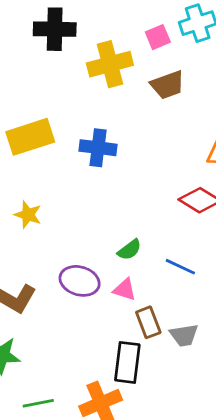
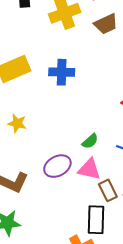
purple ellipse: (80, 281) -> (57, 166), turned -40
pink triangle: (125, 290) -> (89, 169), size x1.4

